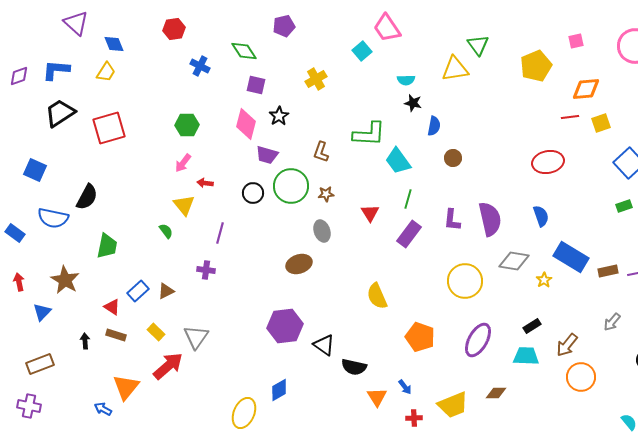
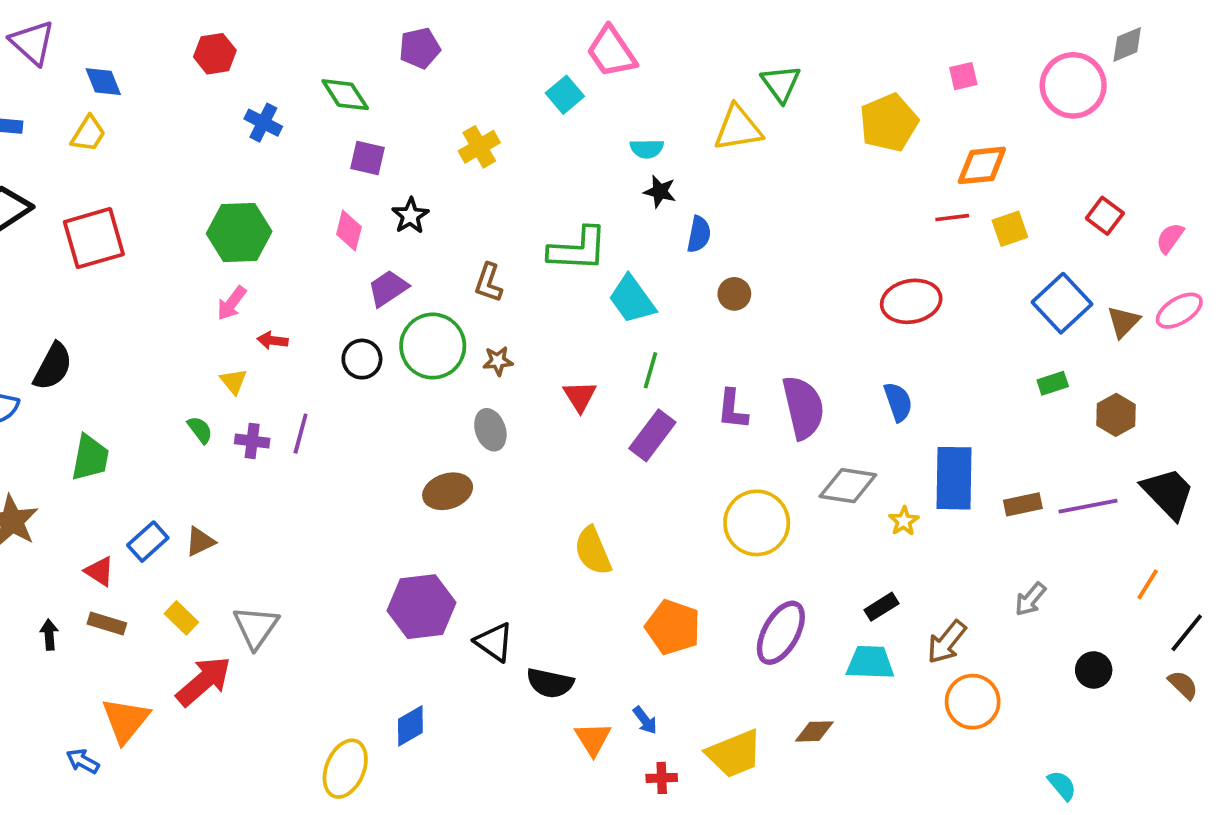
pink diamond: (246, 124) -> (349, 231), size x0.7
green hexagon: (187, 125) -> (239, 232), size x1.4
purple trapezoid: (267, 155) -> (388, 288), turned 130
yellow triangle: (184, 205) -> (233, 381), size x0.7
blue rectangle: (571, 257) -> (954, 478), turned 60
purple cross: (206, 270) -> (252, 441), moved

